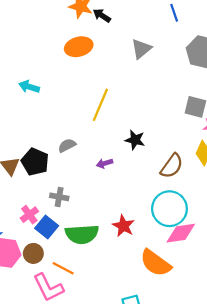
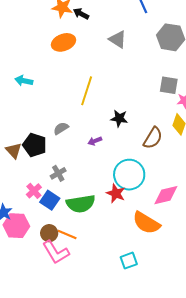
gray triangle: (141, 49) -> (118, 39), turned -42
gray cross: (59, 197) -> (58, 173), turned -35
cyan circle: (169, 209) -> (129, 175), moved
brown circle: (33, 253) -> (49, 233), moved

